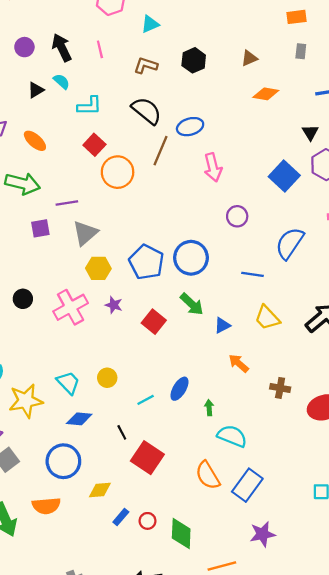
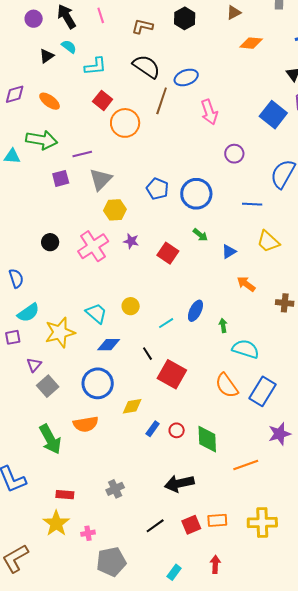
blue pentagon: (146, 262) -> (157, 189), moved, size x0.7
green arrow: (192, 304) -> (200, 235), size x0.7

